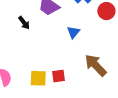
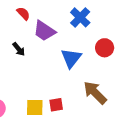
red circle: (106, 11) -> (105, 48), moved
blue triangle: (73, 32) -> (71, 58), size x1.5

